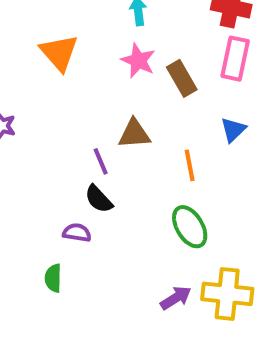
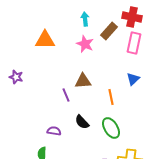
orange triangle: (59, 53) -> (45, 40), turned -50
brown rectangle: (182, 78) -> (109, 31), moved, turned 72
black semicircle: (99, 199) -> (82, 122), moved

